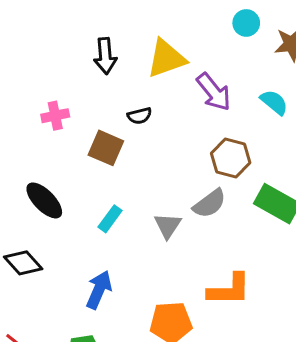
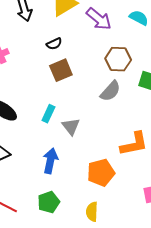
brown square: (106, 148) -> (61, 70), moved, turned -35
gray triangle: (168, 226) -> (71, 126), moved

